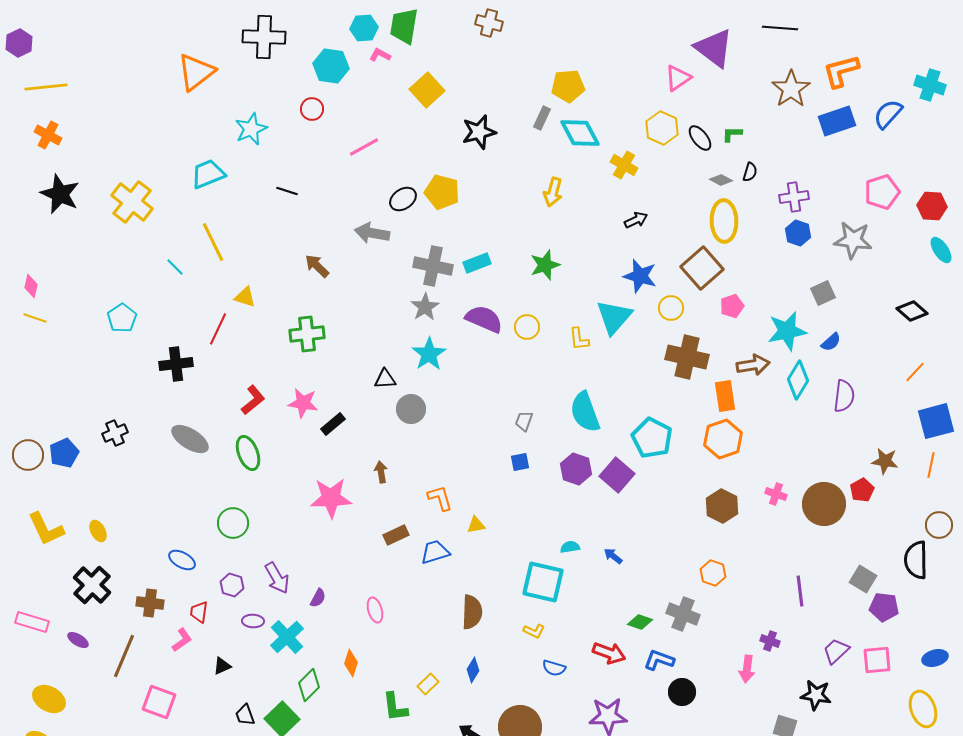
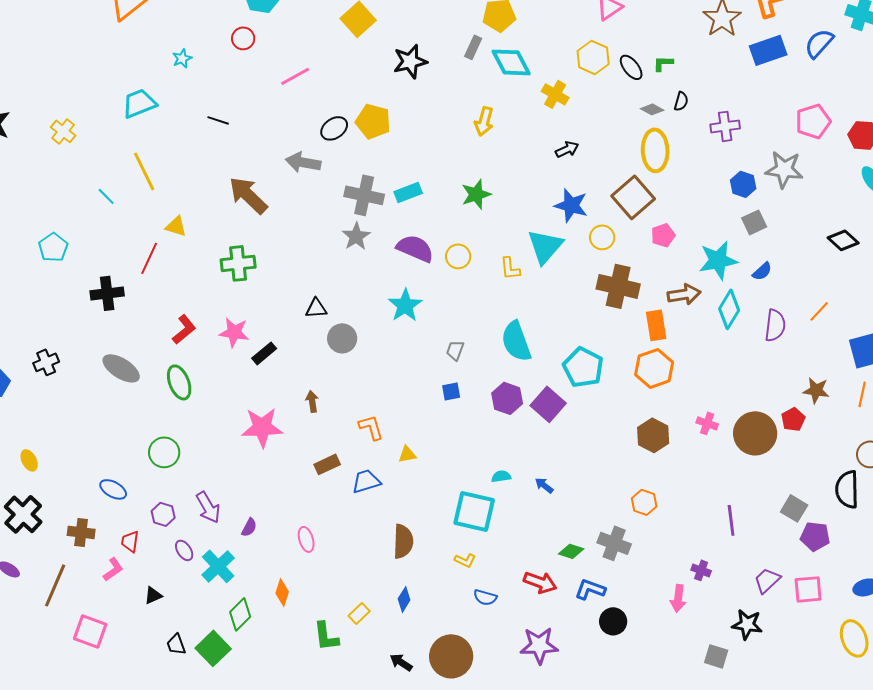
cyan star: (251, 129) -> (182, 58), size x0.6
yellow cross: (132, 202) -> (63, 131), size x0.6
blue hexagon: (798, 233) -> (743, 184), moved
brown arrow: (317, 266) -> (248, 195), size x1.6
cyan star: (429, 354) -> (405, 305), moved
orange line: (915, 372) -> (819, 311), moved
purple ellipse: (253, 621) -> (184, 550), turned 55

